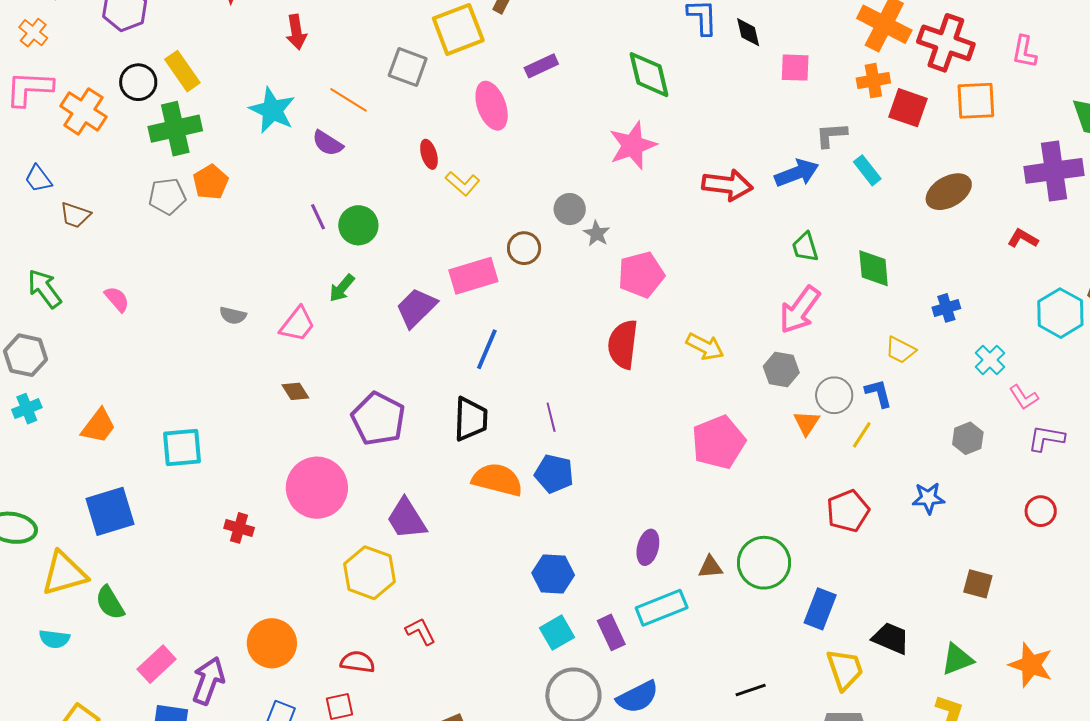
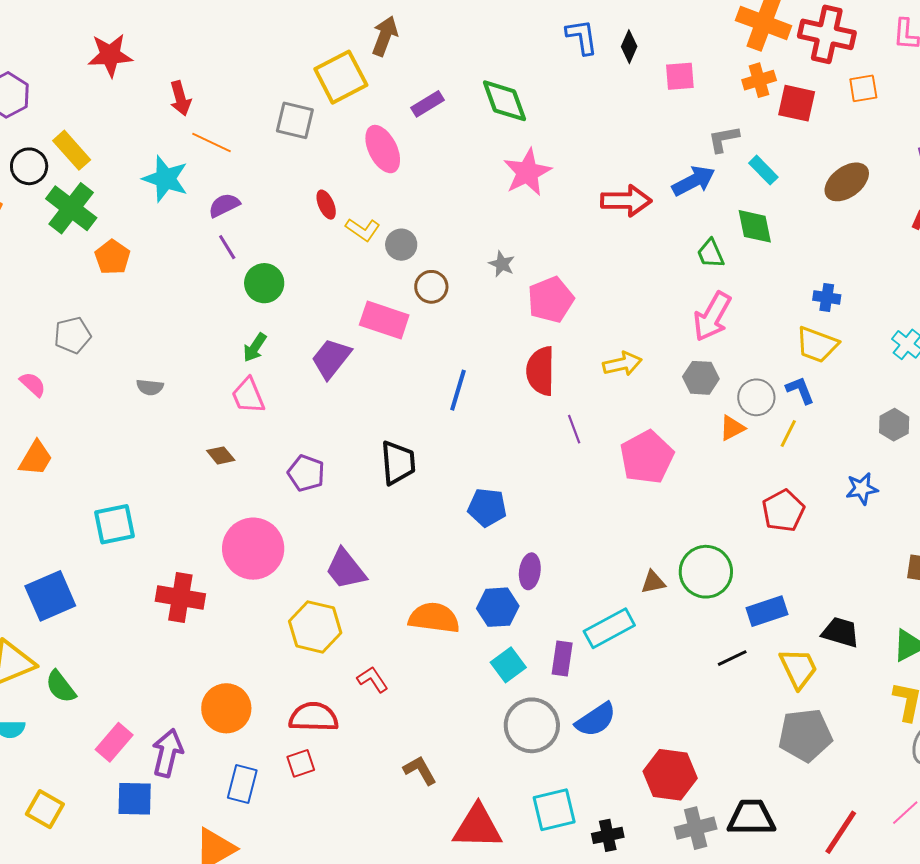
black diamond: (748, 32) -> (629, 47), turned 44
green diamond: (649, 75) -> (504, 101), moved
orange line: (348, 100) -> (211, 143), moved
orange square: (976, 101) -> (863, 88), size x0.7
green cross: (175, 129) -> (71, 208), turned -33
purple semicircle: (328, 143) -> (224, 205), turned 128
gray pentagon: (167, 196) -> (72, 335), moved
gray circle: (570, 209) -> (401, 245), moved
purple line: (318, 217) -> (227, 247), moved
green diamond: (874, 268) -> (755, 226), moved
pink rectangle: (473, 276) -> (384, 320), turned 42
blue cross: (946, 308) -> (827, 297), moved, turned 32
pink trapezoid: (297, 324) -> (248, 396), moved, turned 126
yellow arrow: (705, 347) -> (622, 364), turned -33
blue line: (487, 349) -> (458, 390), moved
yellow trapezoid: (900, 350) -> (817, 345), size x1.4
purple line: (551, 417) -> (574, 429), moved
purple pentagon: (378, 419) -> (306, 473), size x0.7
orange triangle: (807, 423) -> (732, 428), turned 36
orange trapezoid: (99, 426) -> (36, 458), moved
orange semicircle: (497, 480) -> (434, 618), moved
red cross: (239, 528) -> (180, 597), size x1.6
purple ellipse: (648, 547) -> (530, 571), moved
blue rectangle: (820, 609) -> (767, 611), turned 57
purple rectangle: (611, 632) -> (562, 659), turned 40
red semicircle: (358, 662) -> (314, 717), size x1.4
black line: (751, 690) -> (732, 658), moved

